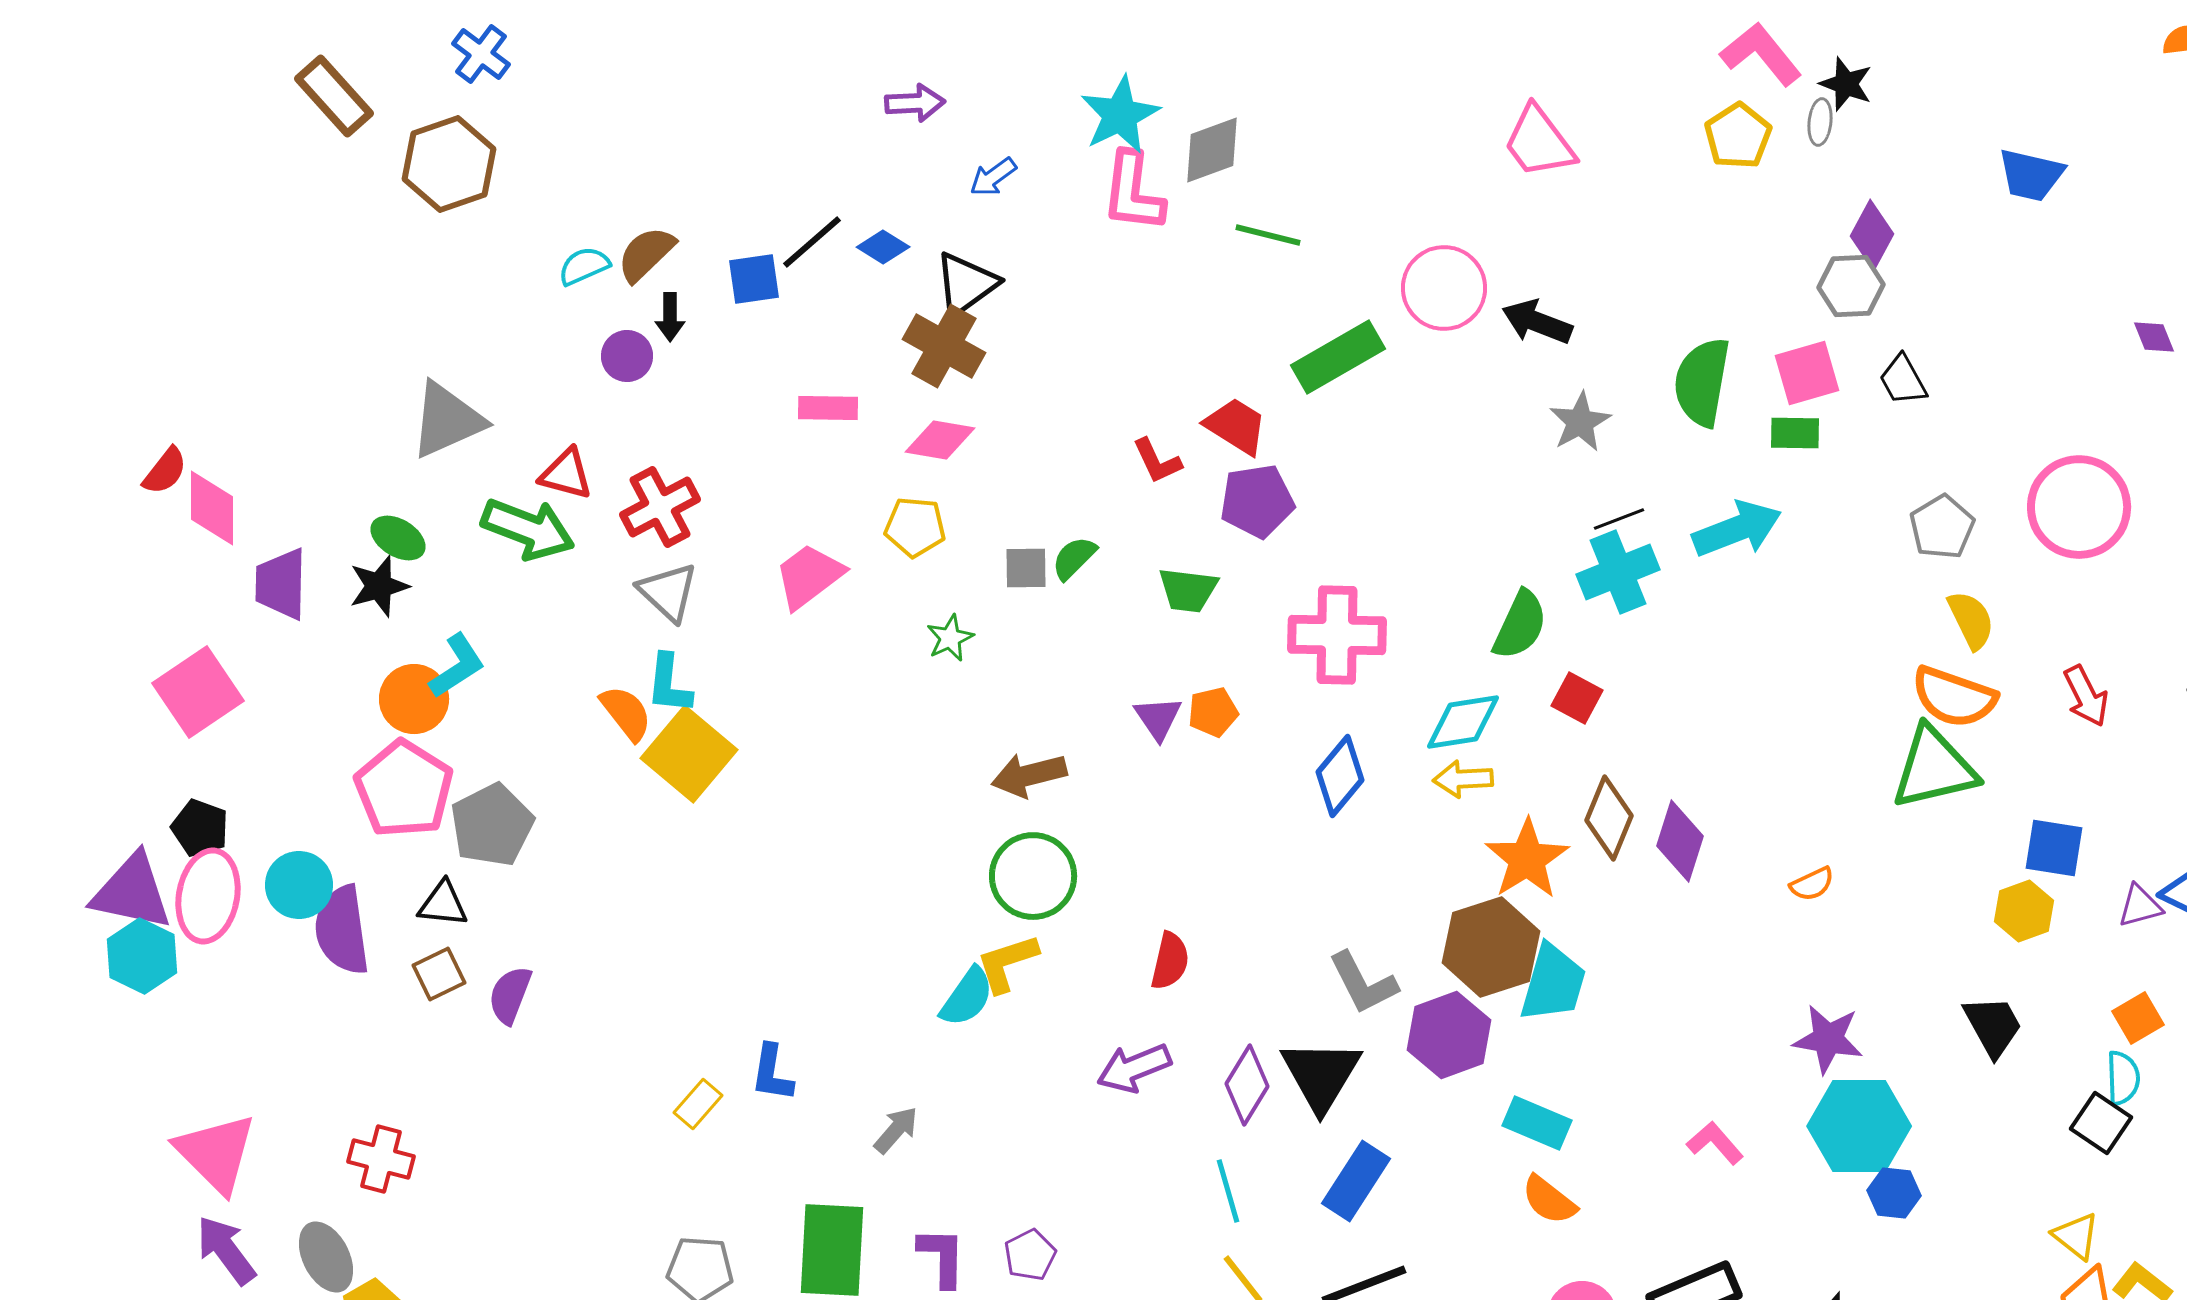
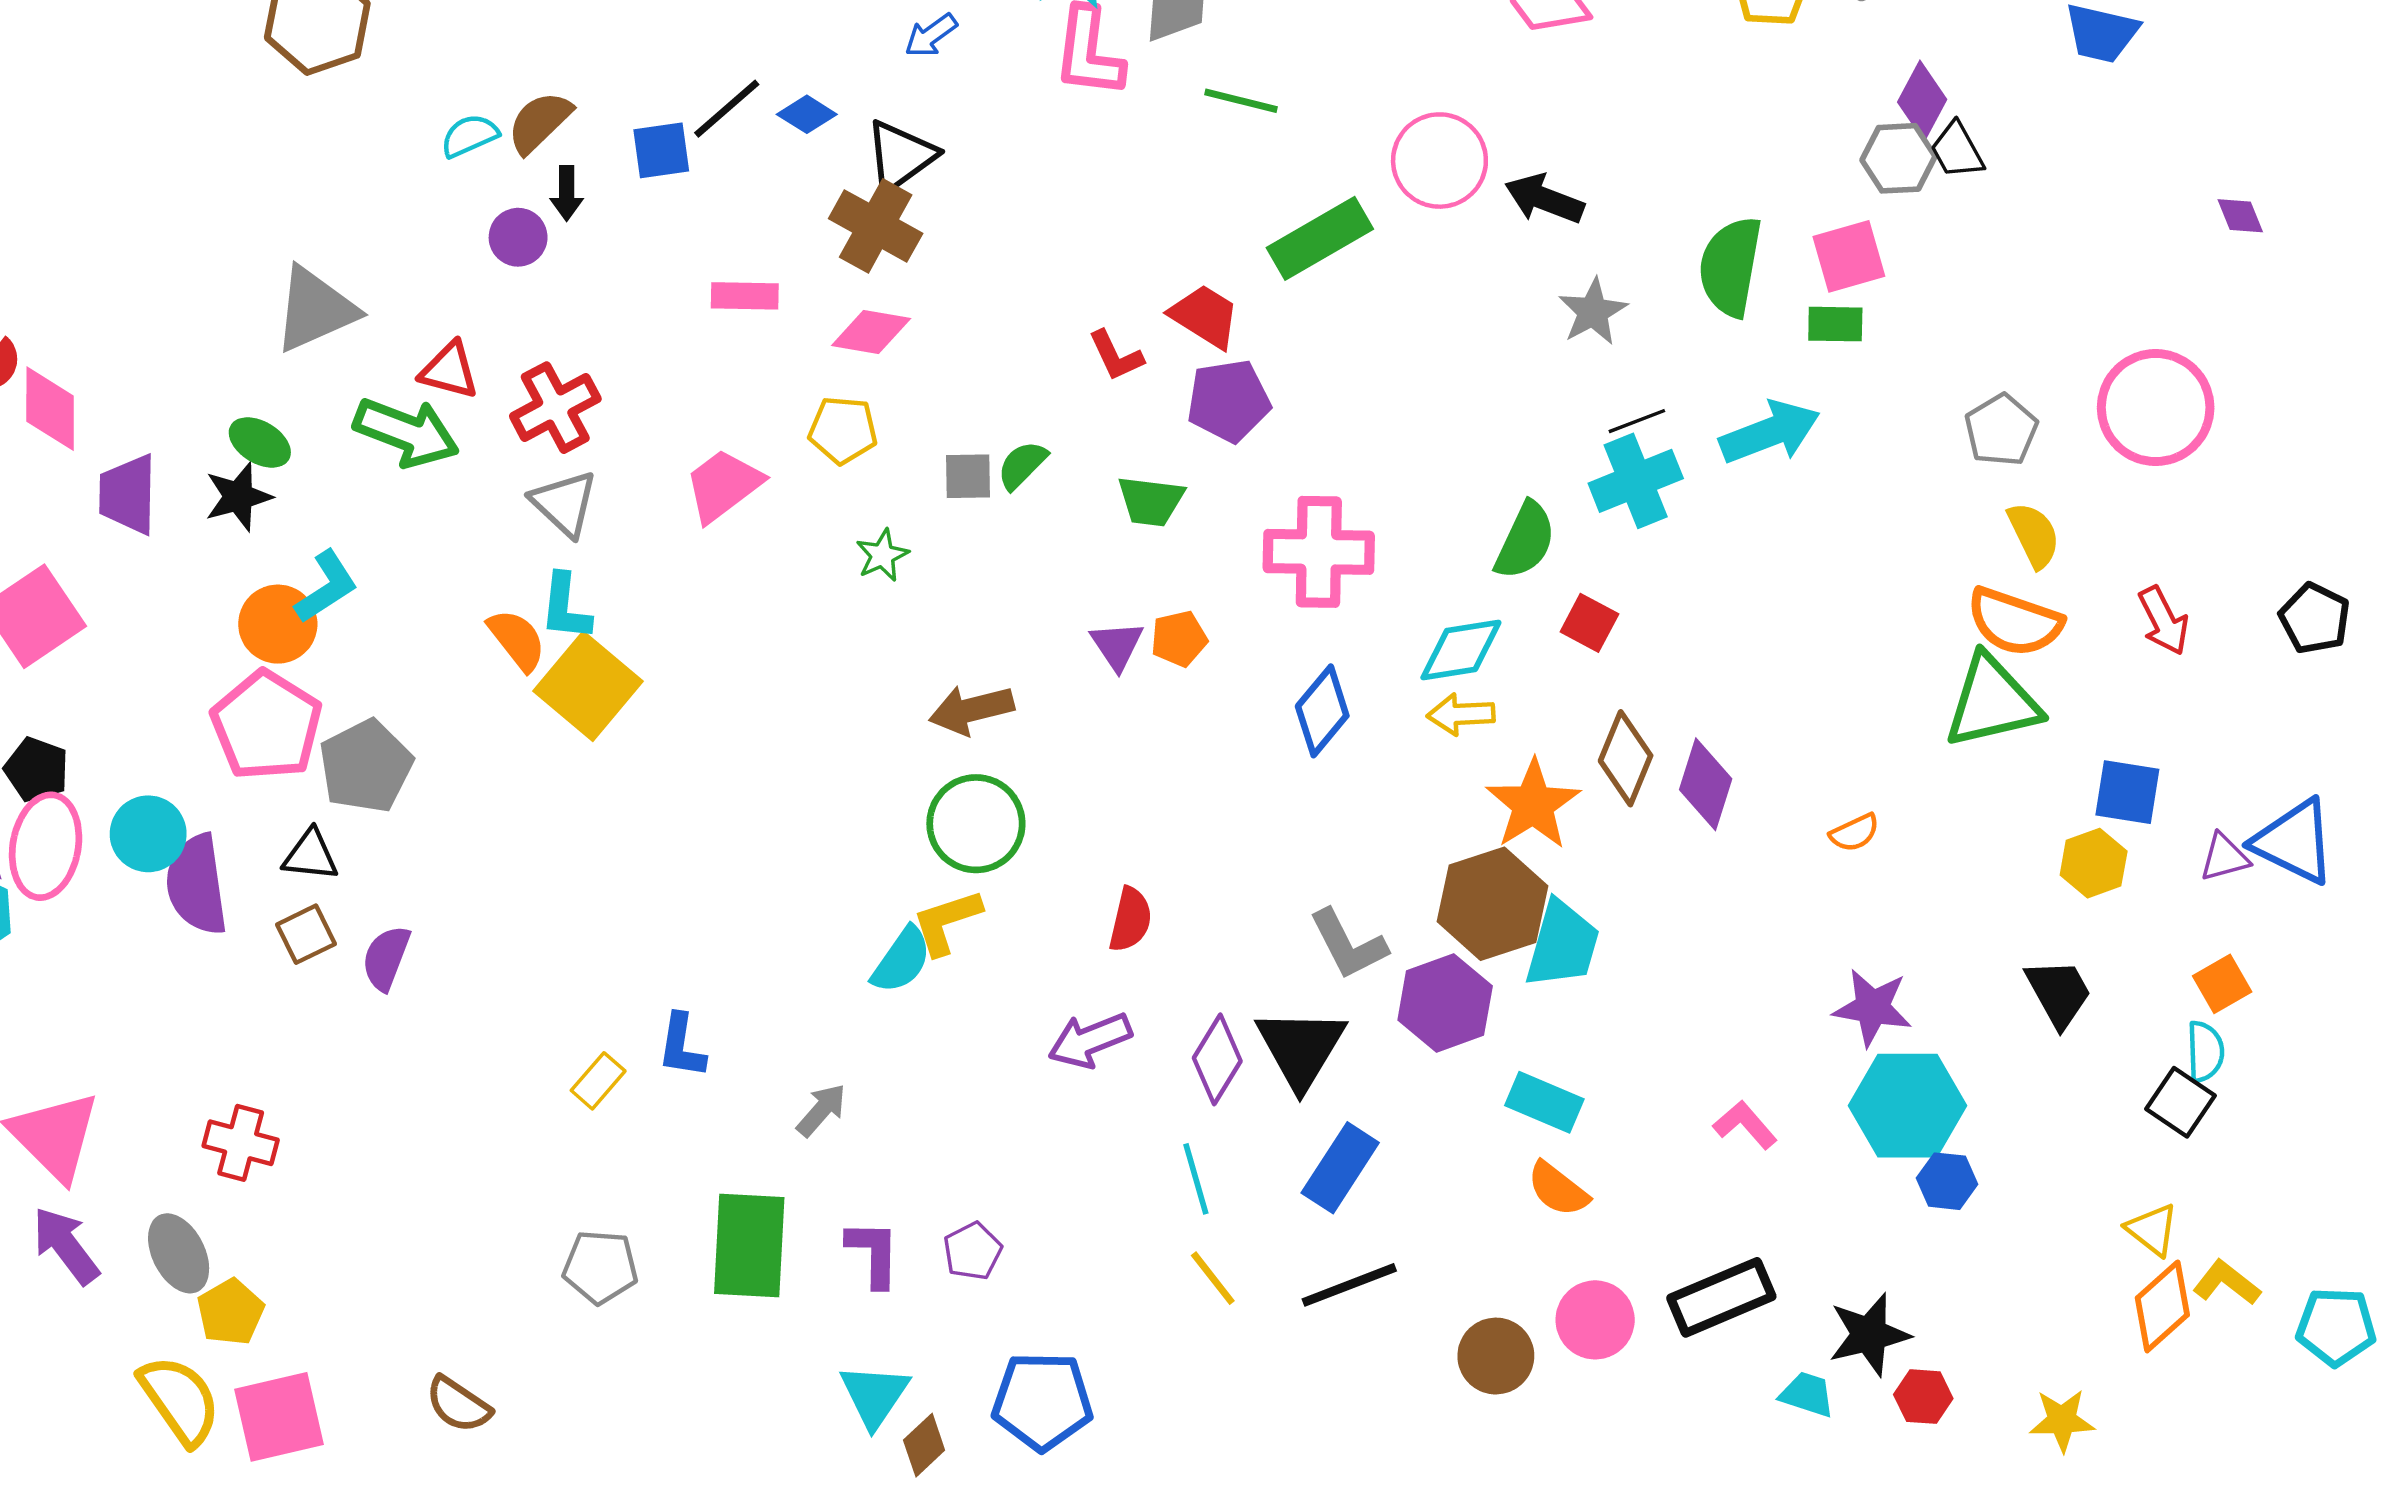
black trapezoid: (1903, 380) -> (1957, 150), moved

